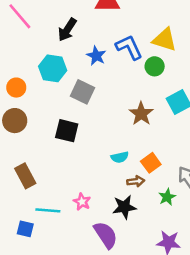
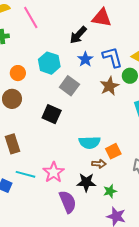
black arrow: (67, 30) -> (78, 35), moved
brown star: (141, 114) -> (109, 86), moved
cyan semicircle: (120, 157) -> (90, 142), size x1.5
green star: (167, 197) -> (110, 191), moved
pink star: (82, 202) -> (54, 172), size x1.5

